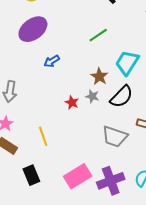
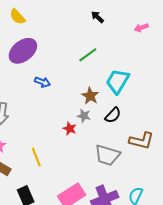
blue arrow: (52, 61) -> (42, 82), turned -126
black semicircle: (122, 97) -> (113, 115), size x0.7
red star: (72, 102) -> (70, 129), moved

